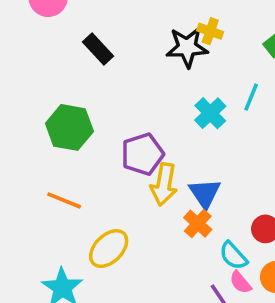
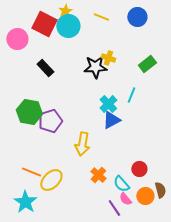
purple pentagon: (143, 154) -> (50, 121), moved
blue triangle: (205, 193) -> (111, 120), moved, turned 36
orange line: (64, 200) -> (31, 172), moved
orange cross: (198, 224) -> (98, 175), moved

